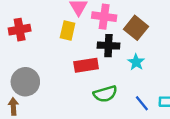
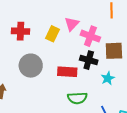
brown square: (136, 28) -> (114, 51), turned 36
yellow rectangle: (68, 30) -> (52, 34), moved
gray circle: (25, 82) -> (31, 66), moved

